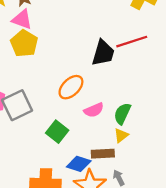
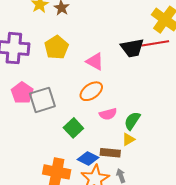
pink triangle: (22, 19) -> (95, 61), moved
red line: (132, 42) -> (155, 43), moved
black trapezoid: (103, 53) -> (132, 48), moved, turned 55

